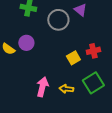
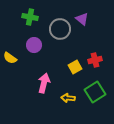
purple circle: (26, 43) -> (34, 45), moved
pink arrow: (42, 87) -> (44, 83), moved

